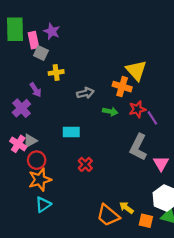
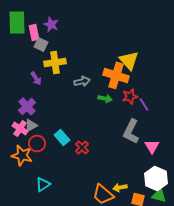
yellow cross: (56, 72) -> (55, 62), size x1.5
orange cross: (122, 87) -> (116, 75), size x1.4
purple cross: (21, 108) -> (27, 106), moved
cyan rectangle: (71, 132) -> (62, 137), moved, turned 49
orange star: (40, 180) -> (22, 155), moved, turned 30
yellow arrow: (126, 208) -> (120, 187), turned -48

